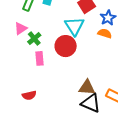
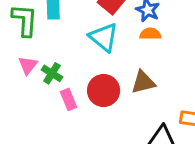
red circle: (66, 46) -> (104, 90), moved
brown triangle: (87, 87) -> (143, 82), moved

